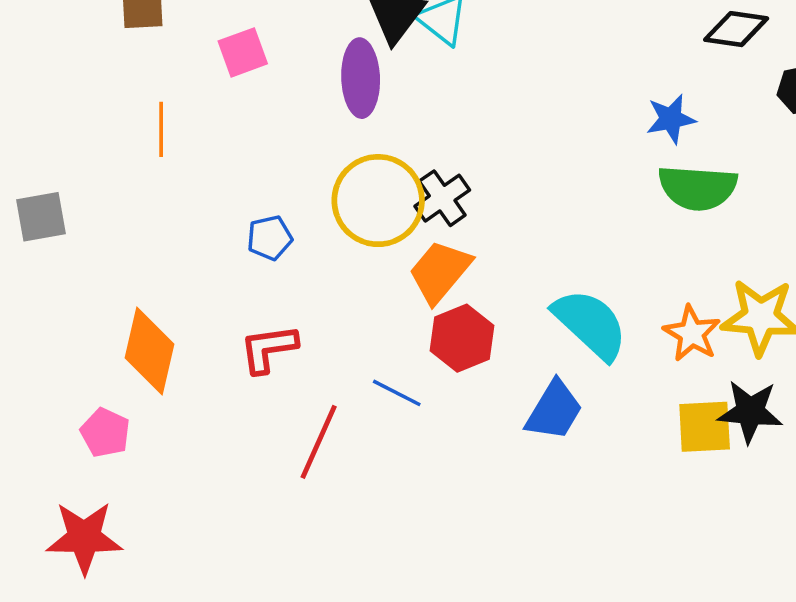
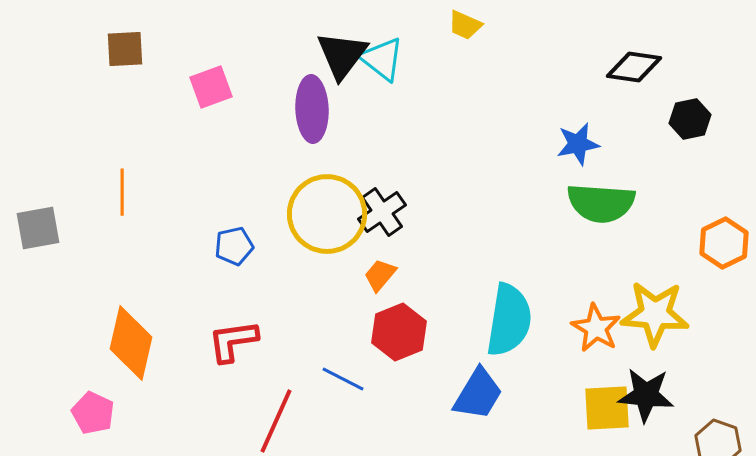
orange line: (161, 129) -> (122, 192), moved
orange trapezoid: (440, 272) -> (380, 275), size x0.6
cyan semicircle: (590, 324) -> (509, 320), turned 56

